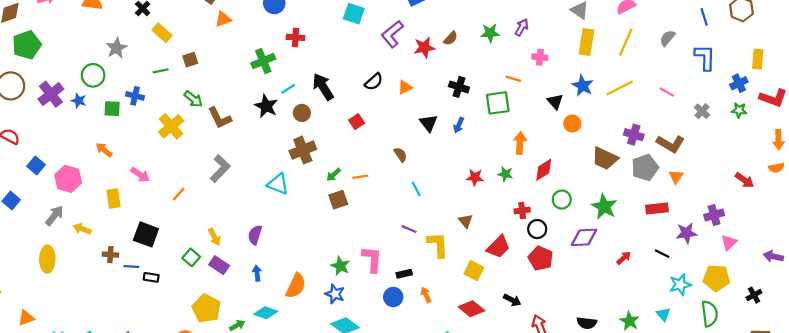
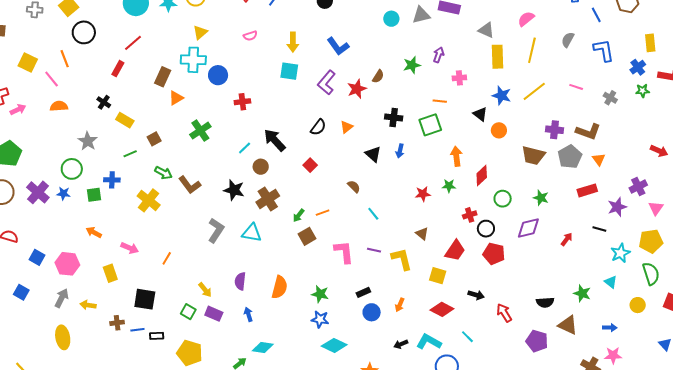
green cross: (263, 61) -> (200, 131), moved
black star: (266, 106) -> (234, 190), moved
gray L-shape: (220, 169) -> (216, 230), moved
green star: (604, 207) -> (541, 198), size x0.7
pink L-shape: (372, 259) -> (344, 252), moved
black rectangle: (404, 274) -> (363, 292), moved
orange semicircle: (296, 286) -> (280, 287), moved
orange arrow: (426, 295) -> (400, 305), turned -120
yellow pentagon: (206, 308) -> (190, 353), moved

